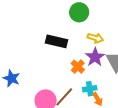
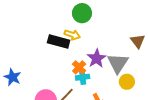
yellow arrow: (95, 38) -> (72, 35), moved
cyan cross: (90, 89) -> (83, 77), moved

